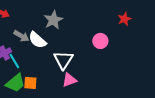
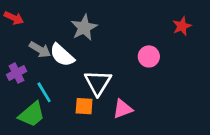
cyan line: (14, 61) -> (44, 92), moved
pink triangle: (69, 80) -> (123, 109), moved
orange square: (30, 83) -> (84, 106), moved

